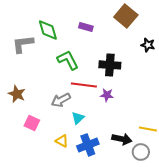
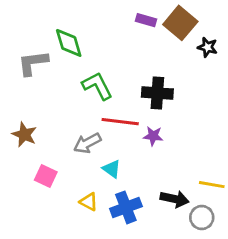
purple rectangle: (86, 27) -> (146, 20), moved
black star: (148, 45) -> (207, 47), moved
cyan triangle: (78, 118) -> (112, 169), turned -40

